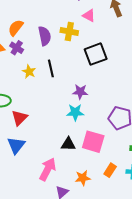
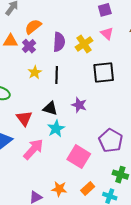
yellow cross: (69, 32) -> (84, 44), turned 30
cyan star: (75, 112) -> (56, 129), moved, turned 30
red triangle: (19, 118) -> (24, 118), moved, turned -36
black triangle: (68, 144) -> (50, 108), moved
pink arrow: (48, 169) -> (33, 149), moved

